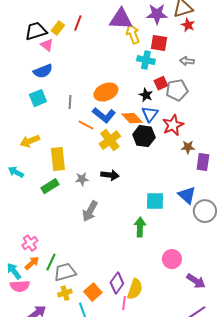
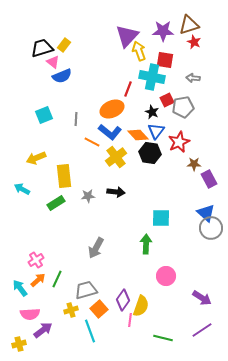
purple triangle: (121, 19) -> (127, 36), turned -50
red line: (78, 23) -> (128, 89), moved
cyan cross: (146, 60) -> (152, 77), size x1.4
blue semicircle: (43, 71) -> (62, 76), moved
purple rectangle: (203, 162) -> (209, 179), turned -36
blue triangle: (187, 195) -> (206, 213), moved
gray arrow: (90, 211) -> (96, 248), moved
pink circle: (172, 259) -> (166, 276), moved
gray trapezoid: (65, 272) -> (86, 290), moved
pink semicircle: (20, 286) -> (30, 314), moved

